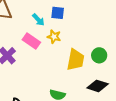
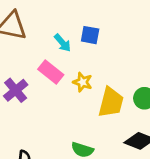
yellow star: (54, 37) -> (83, 82), moved

